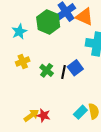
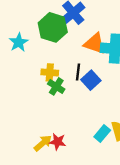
orange triangle: (84, 17) -> (95, 44), moved
yellow cross: (23, 61) -> (50, 73), moved, turned 32
black line: (64, 72) -> (78, 72), moved

